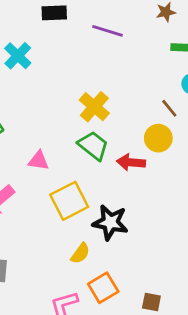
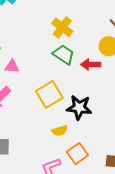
pink triangle: (39, 161) -> (12, 66), moved
yellow semicircle: (80, 253) -> (60, 131), turned 42

